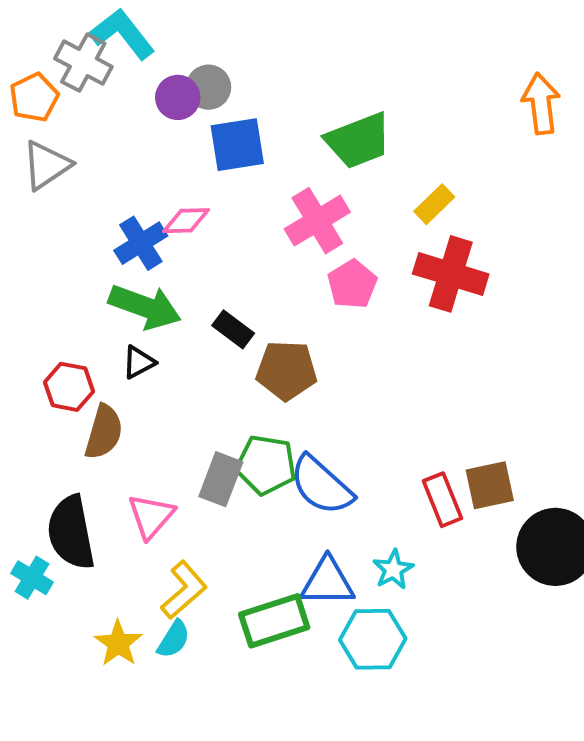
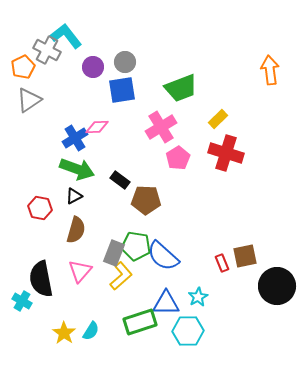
gray circle: (209, 87) -> (125, 62), moved
brown semicircle: (104, 432) -> (76, 230), moved
red rectangle: (442, 500) -> (222, 263), size x0.7
yellow L-shape: (184, 590) -> (121, 276), moved

